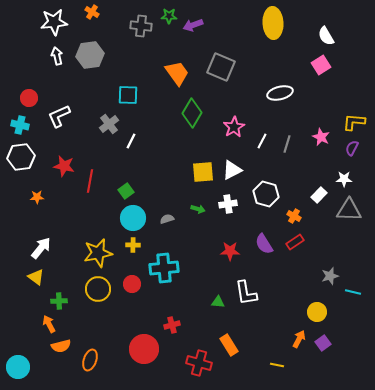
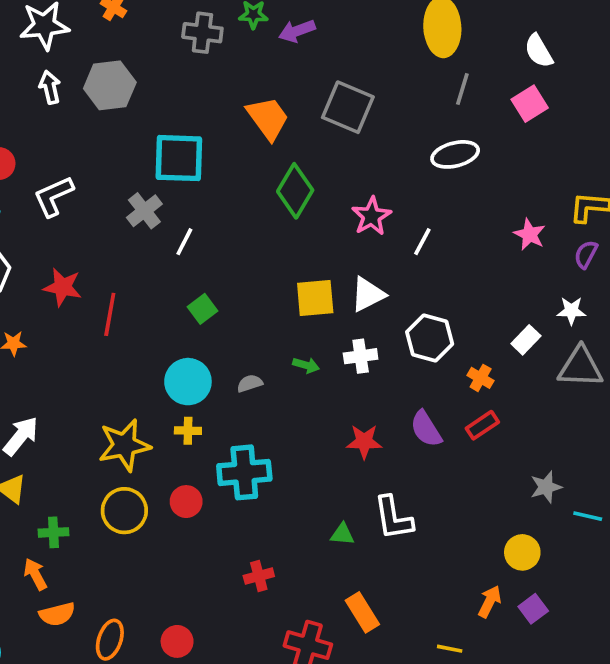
cyan square: (128, 95) -> (179, 158), size x1.4
gray line: (287, 144) -> (462, 89), moved
green square: (126, 191) -> (202, 309), moved
red circle: (144, 349) -> (177, 641), moved, size x0.6

